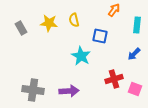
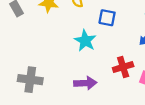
purple arrow: (69, 91) -> (85, 83), moved

